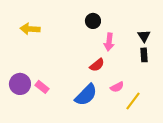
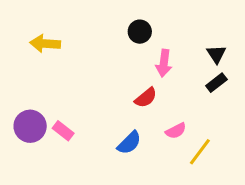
black rectangle: (144, 55) -> (216, 83), turned 56
blue semicircle: (86, 95) -> (129, 143), size x0.7

